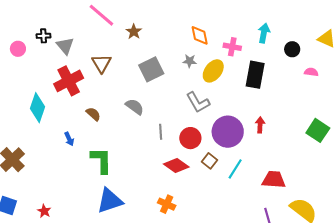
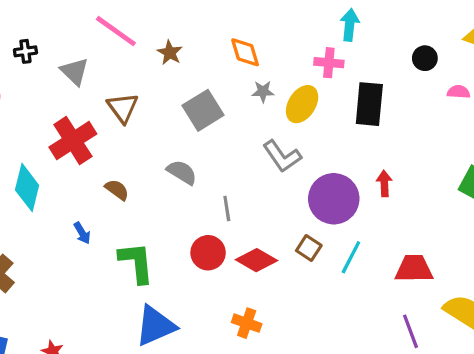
cyan arrow: (264, 33) -> (350, 25), moved
orange diamond: (200, 35) -> (245, 52), moved
black cross: (44, 36) -> (25, 51), moved
gray triangle: (65, 46) -> (74, 72), moved
red circle: (190, 138) -> (208, 253), moved

